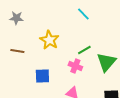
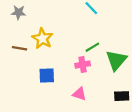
yellow star: (49, 40) -> (42, 38), moved
pink cross: (75, 66) -> (83, 65), turned -32

